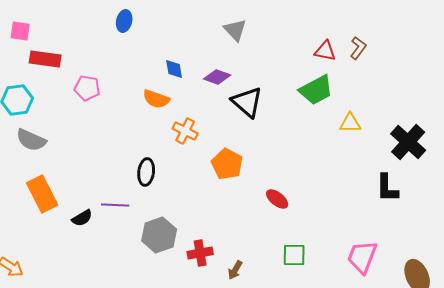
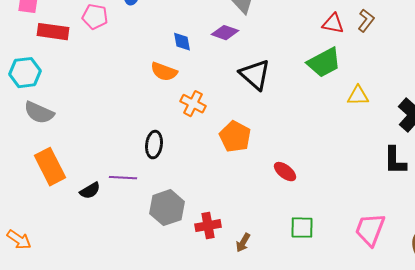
purple diamond: (217, 77) -> (225, 33), moved
pink pentagon: (87, 88) -> (95, 17), moved

